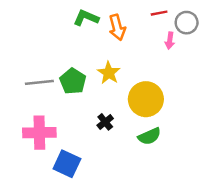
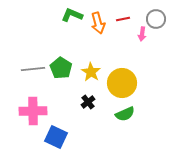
red line: (159, 13) -> (123, 19), moved
yellow star: (109, 73) -> (91, 72), moved

